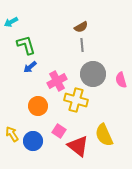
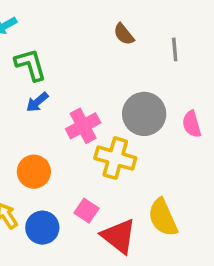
brown semicircle: (81, 27) -> (124, 34), turned 80
gray line: (82, 45) -> (175, 49), moved
orange circle: (38, 106) -> (34, 172), moved

